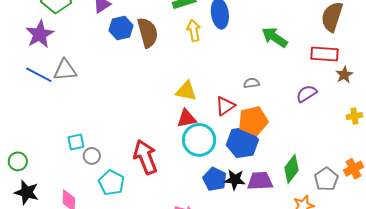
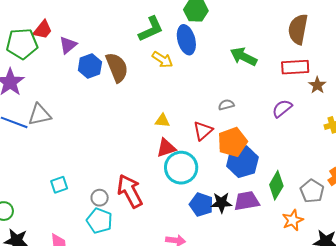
yellow arrow: (194, 30) -> (162, 60), turned 140
yellow triangle: (186, 91) -> (162, 121), size x0.7
blue hexagon: (242, 142) -> (242, 162), moved
gray circle: (92, 156) -> (100, 198), moved

